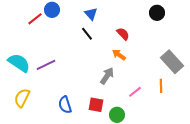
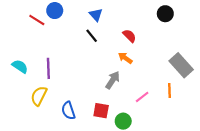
red line: (35, 19) -> (37, 20), turned 70
cyan semicircle: (19, 63) -> (20, 66), size x0.7
purple line: (46, 65) -> (48, 68), turned -66
yellow semicircle: (22, 98) -> (39, 96), moved

